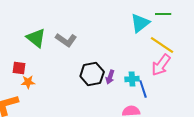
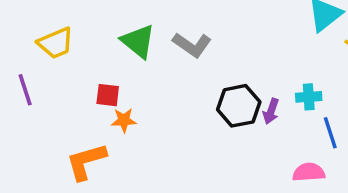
cyan cross: (132, 79) -> (309, 97), moved

